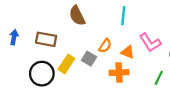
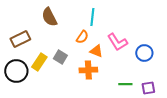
brown rectangle: (46, 39) -> (20, 39), turned -36
orange semicircle: (105, 46) -> (82, 37), moved
green line: (159, 78) -> (125, 84), moved, turned 64

